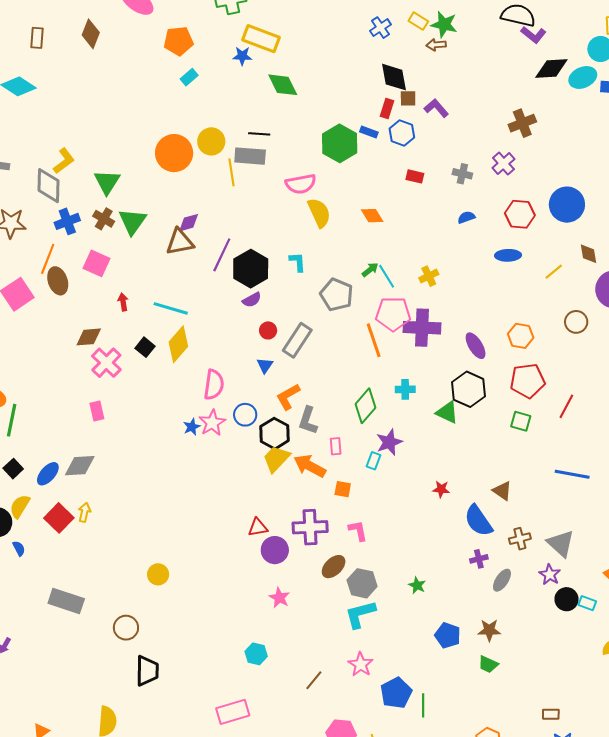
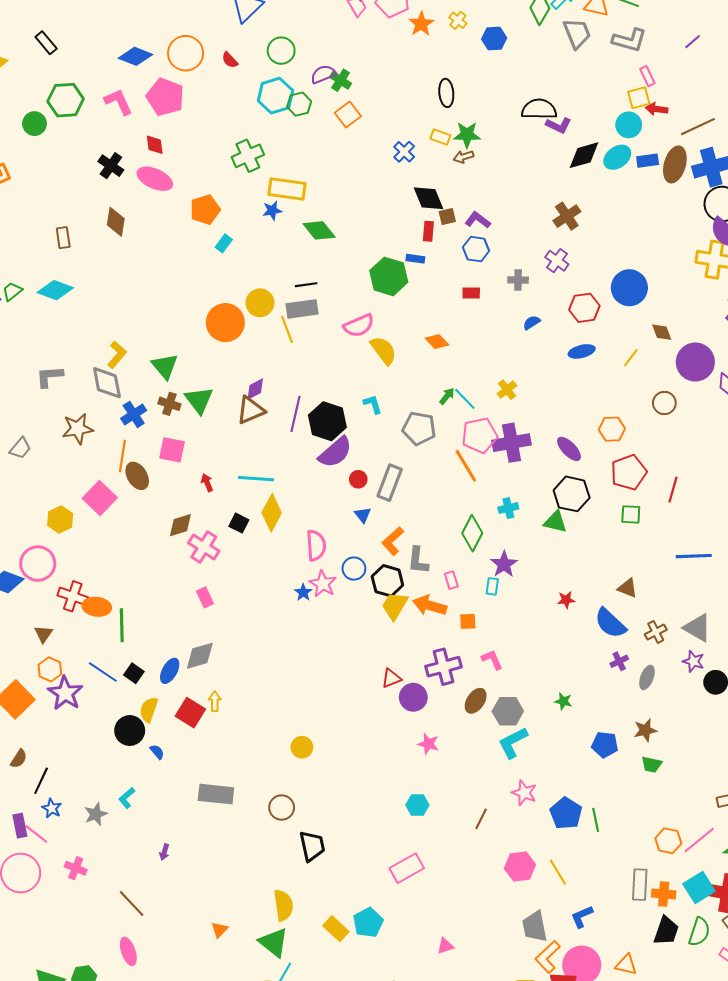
blue hexagon: (402, 133) -> (476, 249), moved
purple semicircle: (252, 300) -> (335, 452), size x1.8

